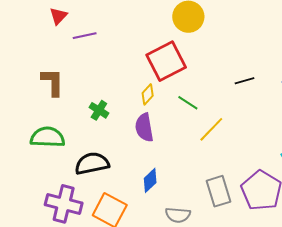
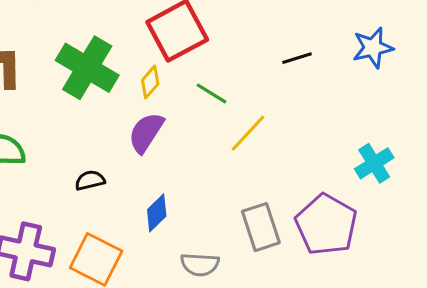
green cross: (99, 110) -> (87, 68), moved, size x2.0
purple semicircle: (144, 128) -> (146, 133), turned 44
black semicircle: (92, 163) -> (90, 180), moved, size x0.6

